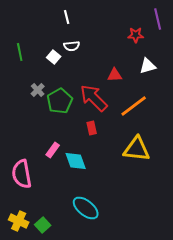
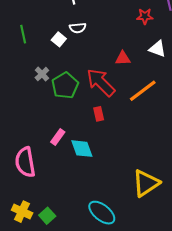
white triangle: (148, 66) -> (157, 49), turned 36
yellow triangle: (137, 149) -> (146, 183), moved, turned -40
cyan ellipse: (86, 208) -> (102, 213), moved

